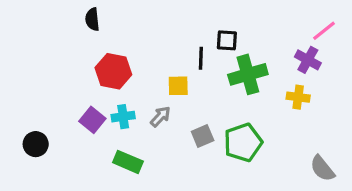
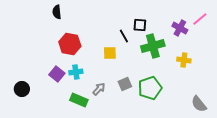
black line: (201, 58) -> (124, 36), turned -32
purple cross: (308, 60) -> (180, 28), moved
gray arrow: (160, 117) -> (99, 89), moved

